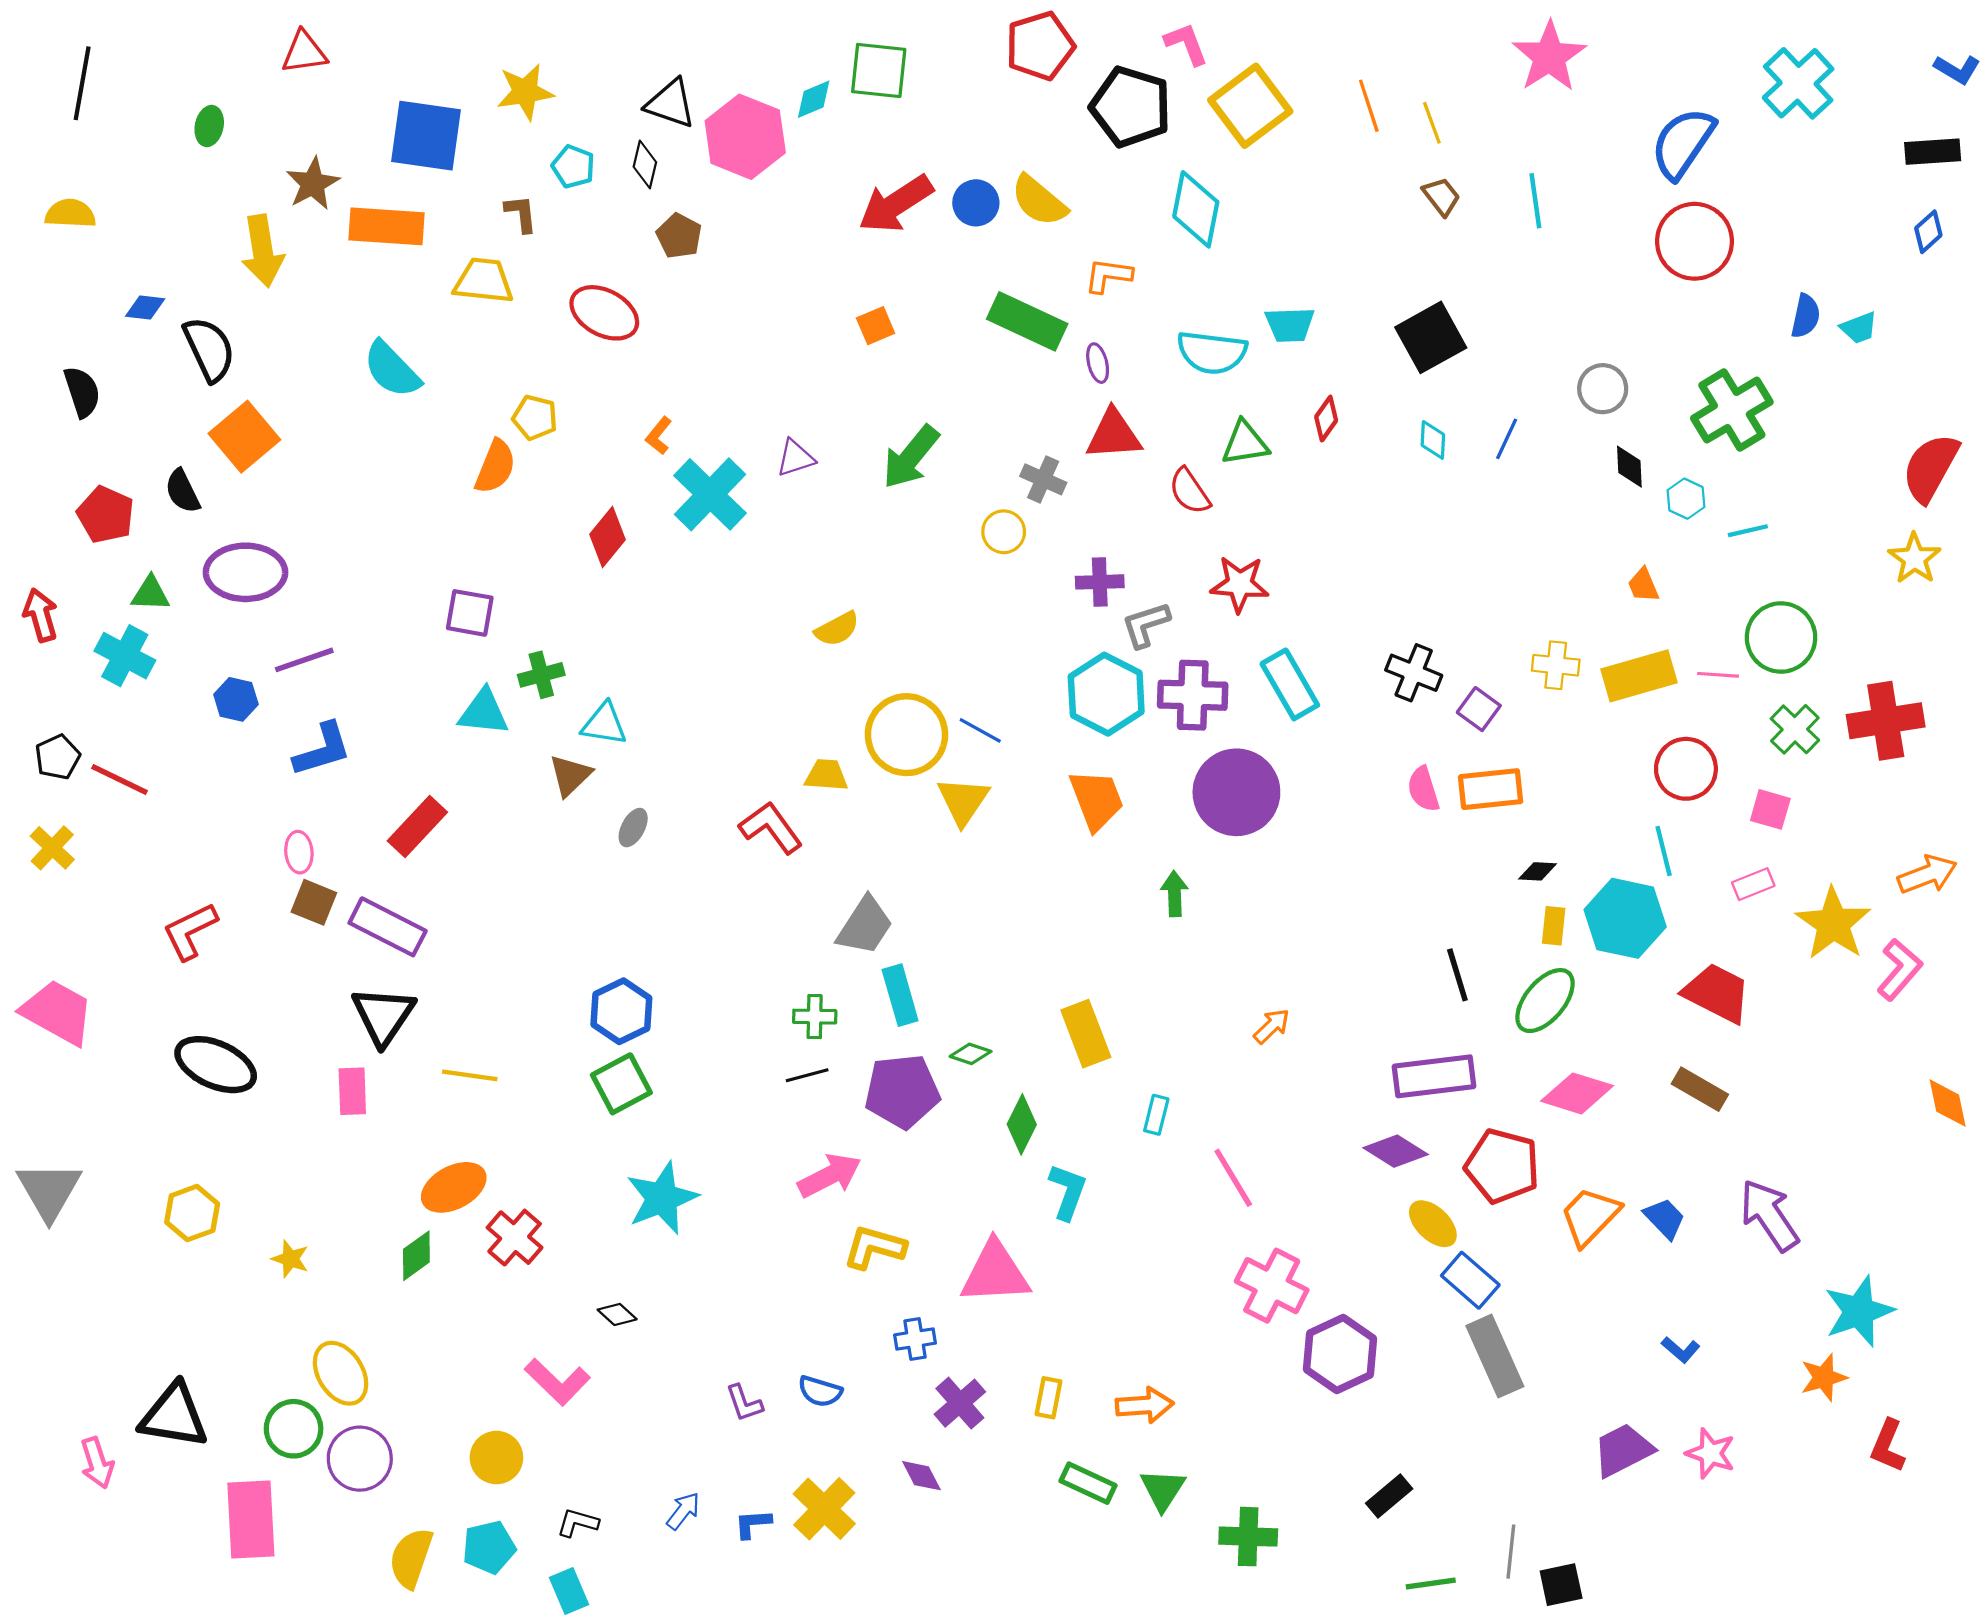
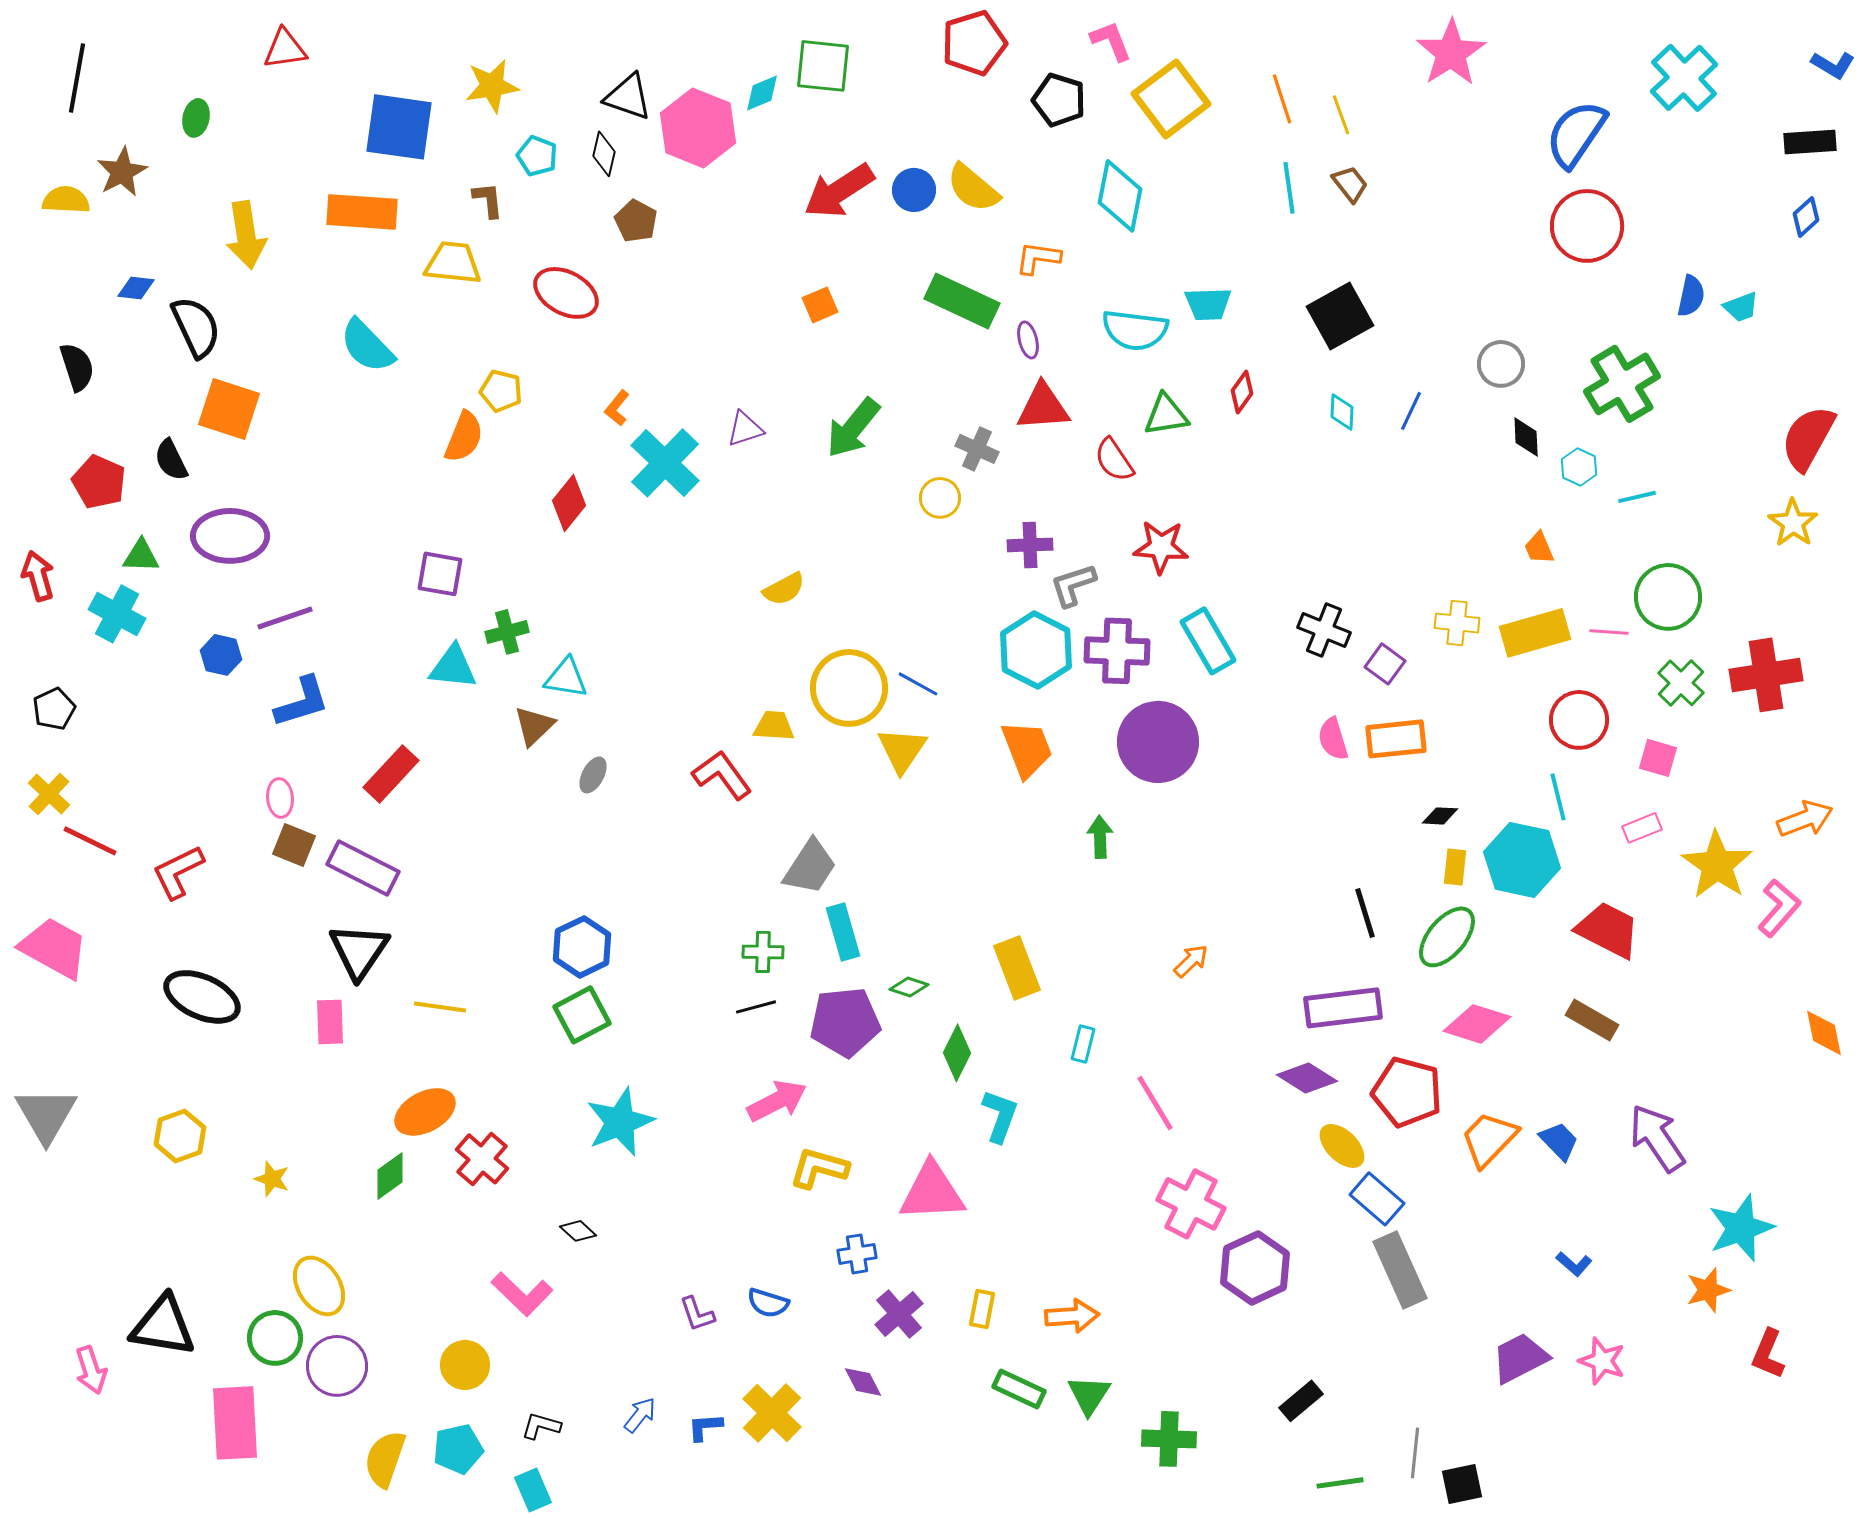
black pentagon: (1131, 107) -> (1059, 100), size x0.7
brown star: (313, 184) -> (122, 172), moved
cyan line: (1535, 201) -> (1289, 188), moved
orange square: (244, 437) -> (229, 409), turned -32
red line: (120, 779) -> (90, 841), moved

